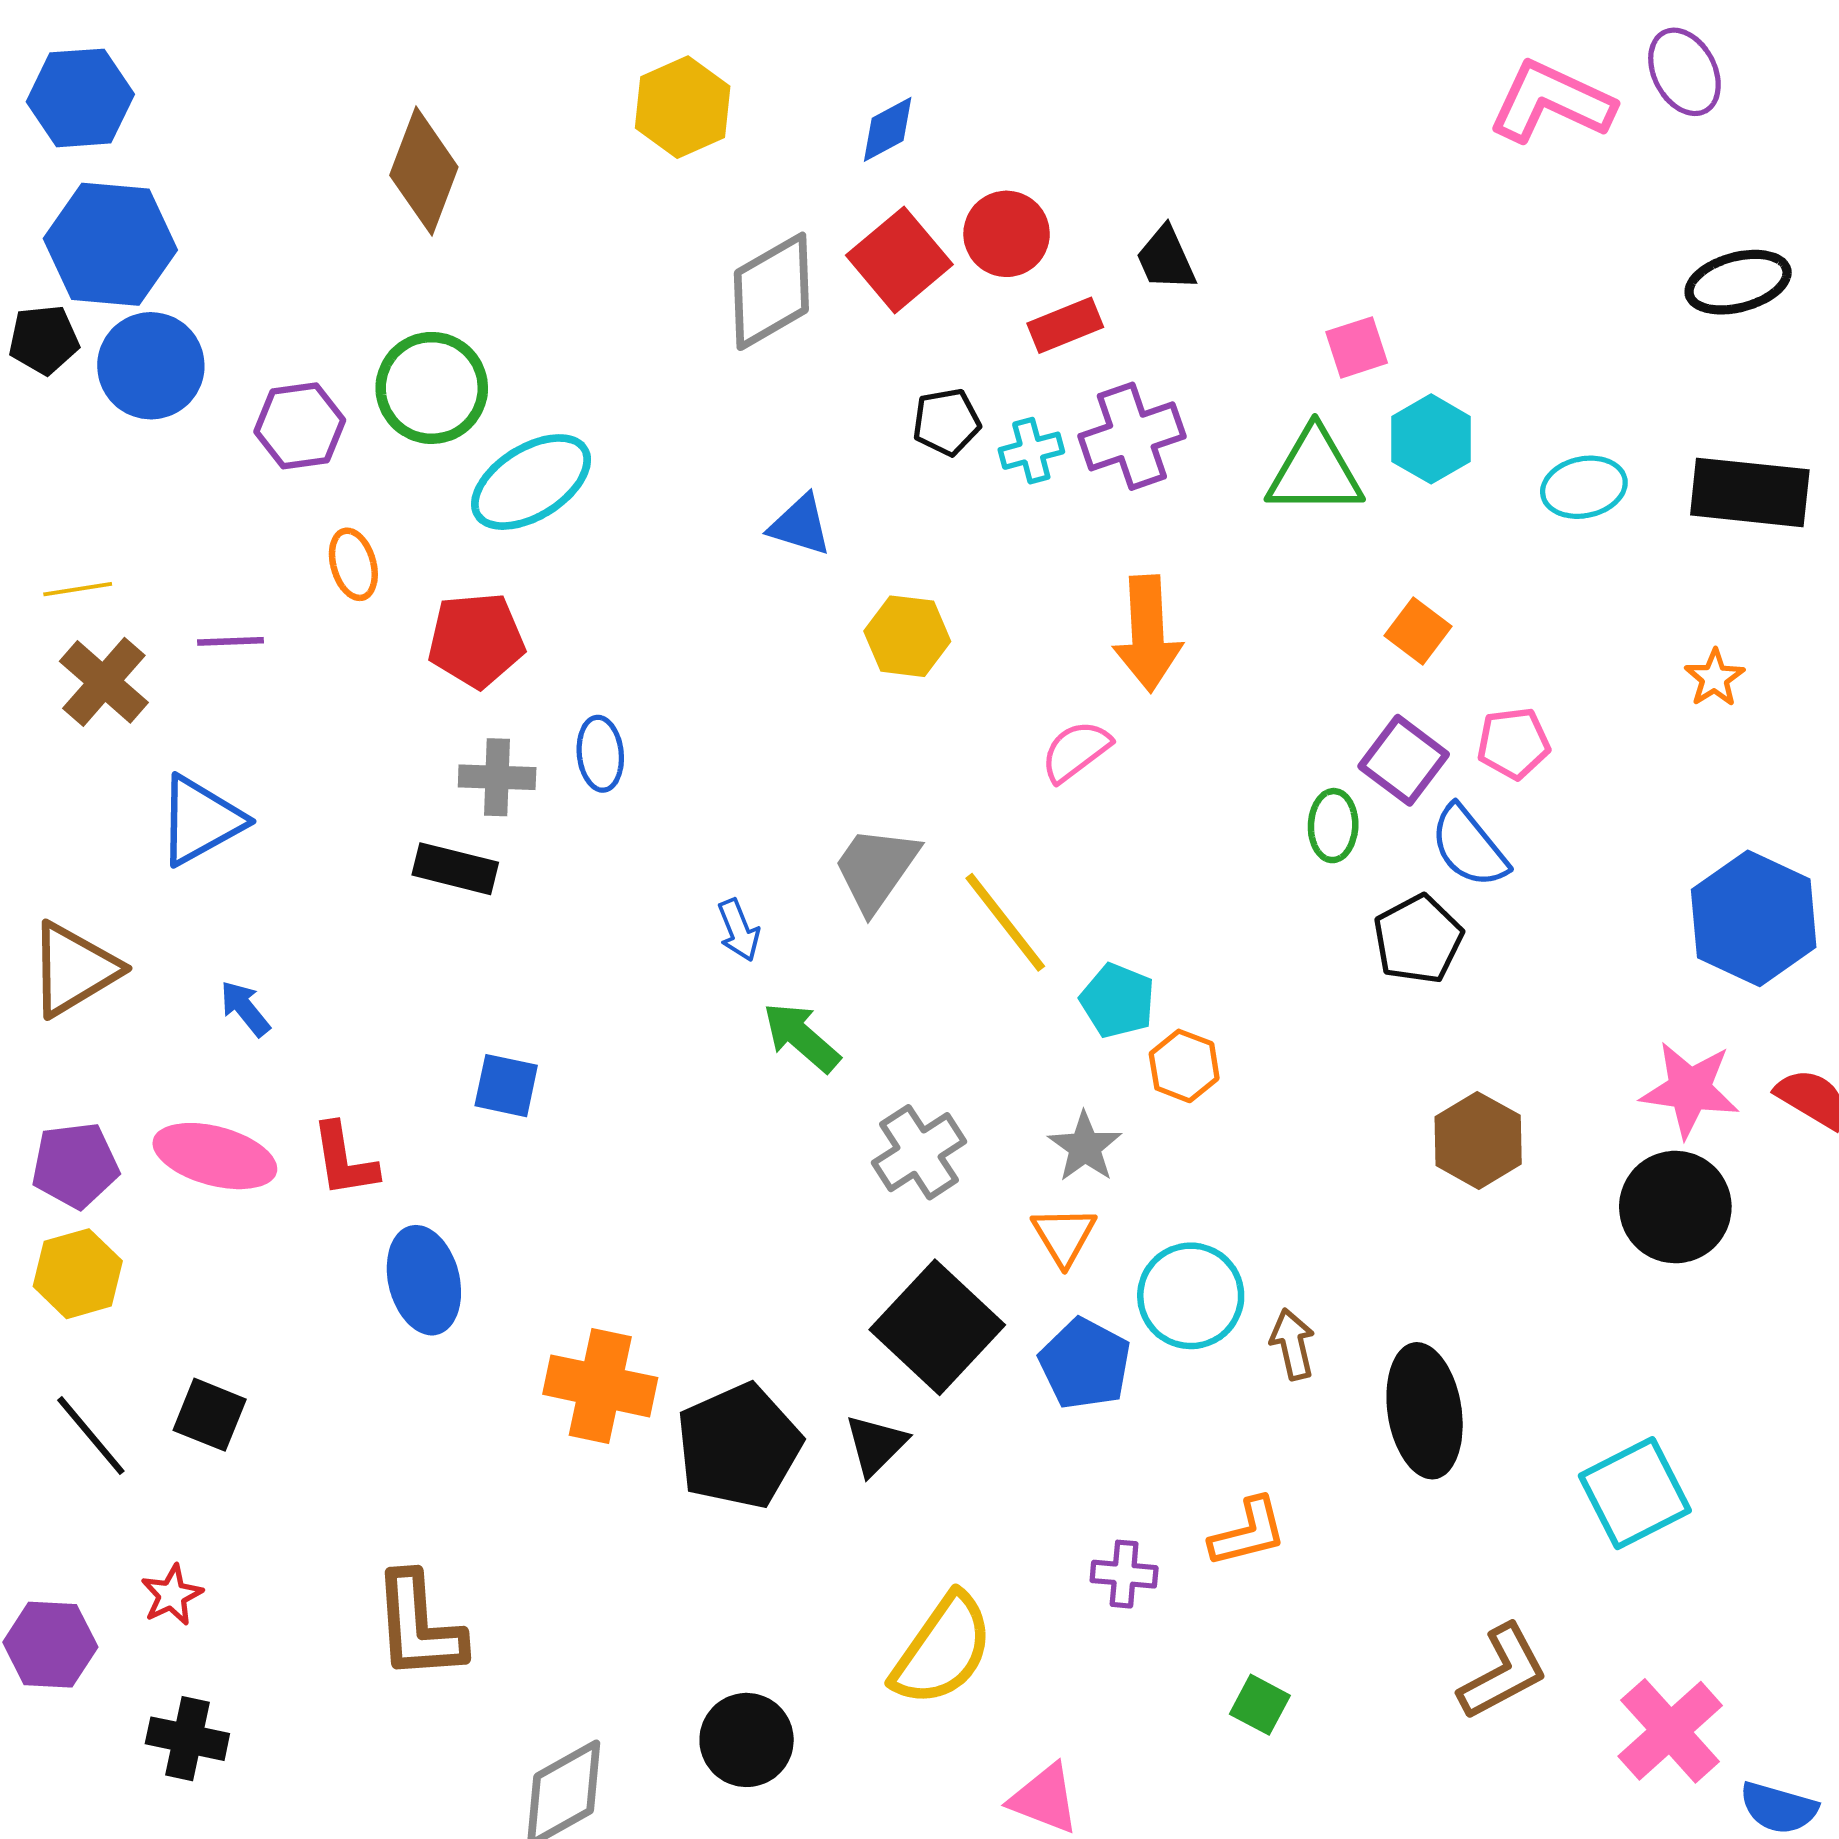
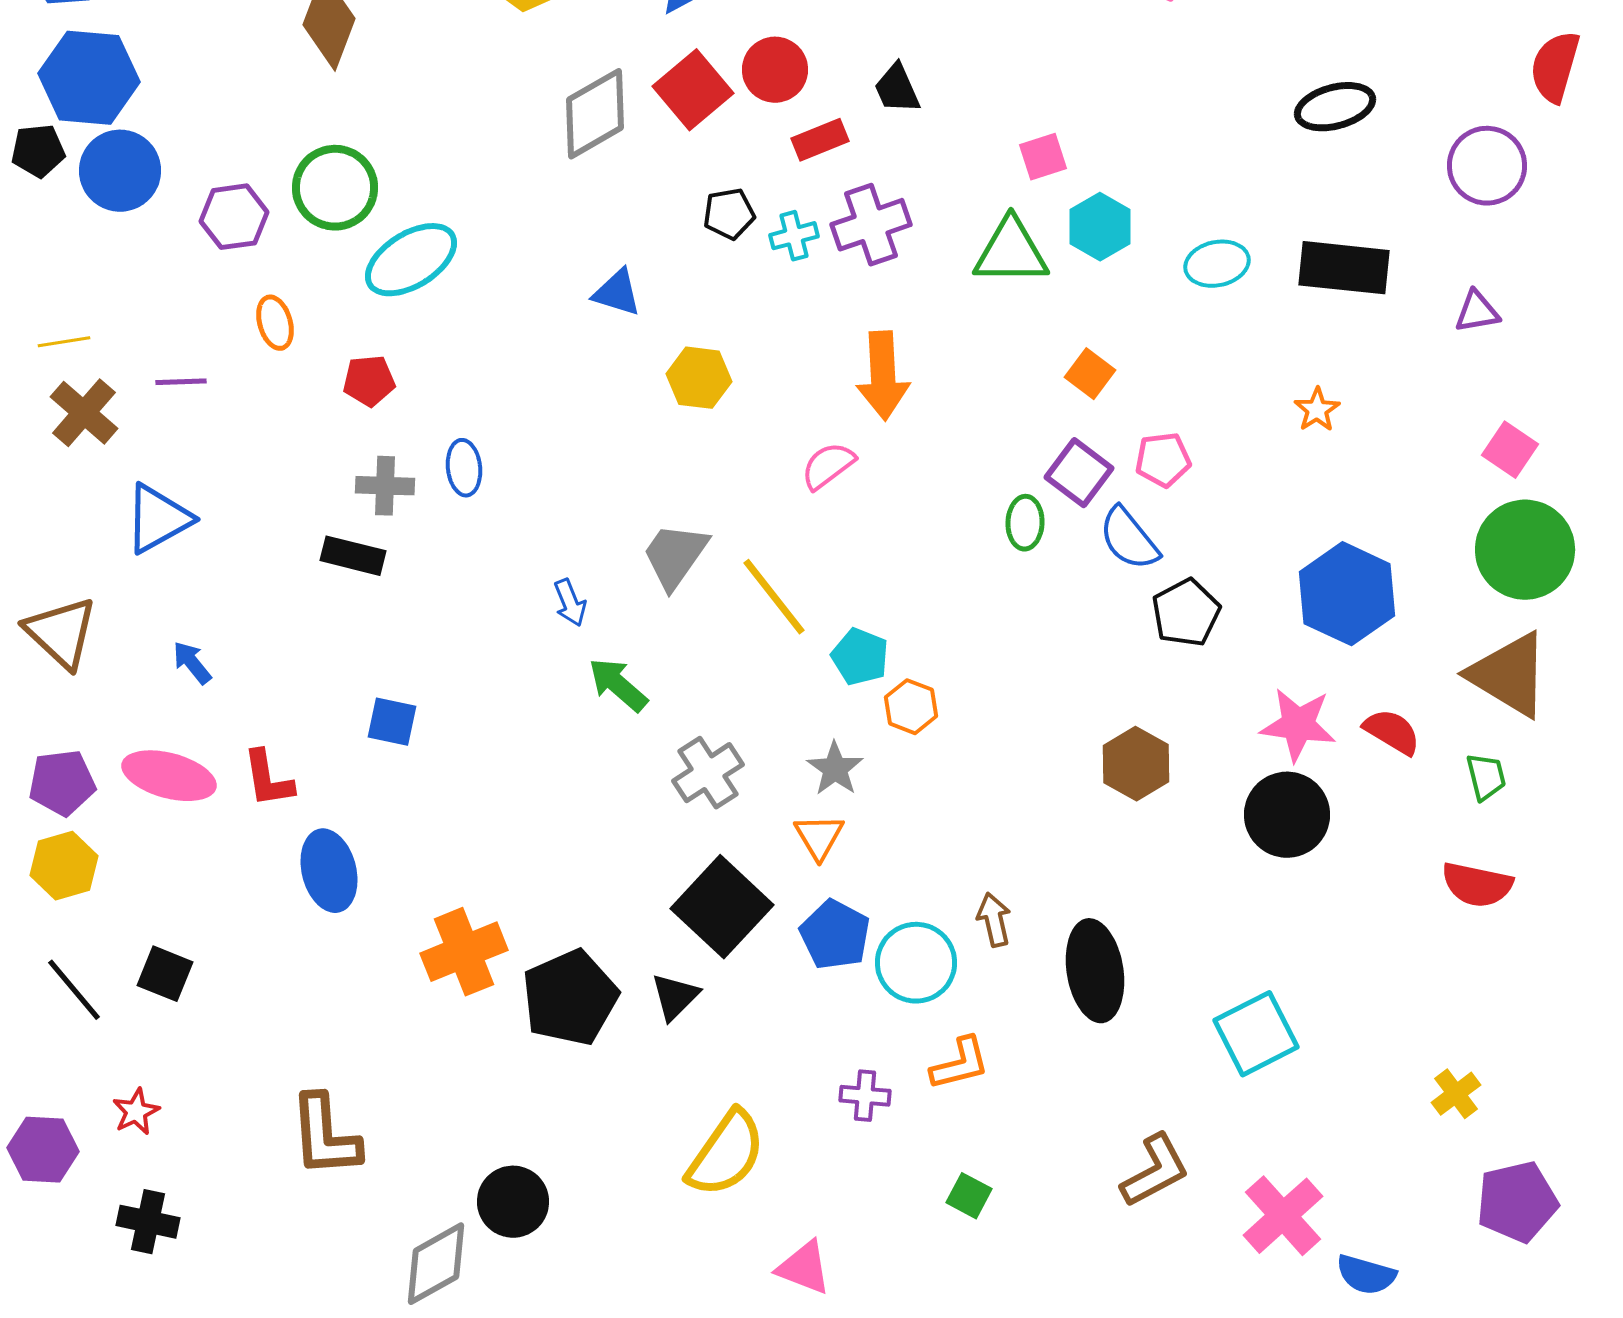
red pentagon: (476, 640) -> (369, 381), size x0.7
black pentagon: (1418, 939) -> (1186, 613), moved
brown triangle: (74, 969) -> (61, 633), turned -46
cyan circle: (1191, 1296) -> (916, 963), moved
orange cross: (600, 1386) -> (464, 952), turned -34
black circle: (747, 1740) -> (513, 1202), moved

